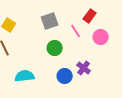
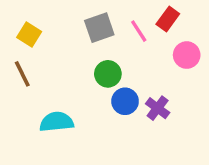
pink line: (76, 31) -> (139, 31), moved
blue circle: (65, 76) -> (125, 101), moved

